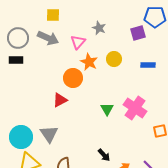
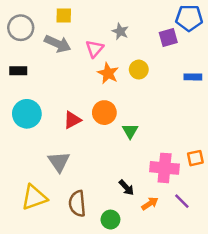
gray circle: (18, 38) -> (21, 28), moved
blue rectangle: (148, 65) -> (193, 77), moved
orange circle: (73, 78) -> (104, 113), moved
pink cross: (135, 108) -> (165, 168), moved, turned -30
cyan circle: (21, 137) -> (27, 114), moved

